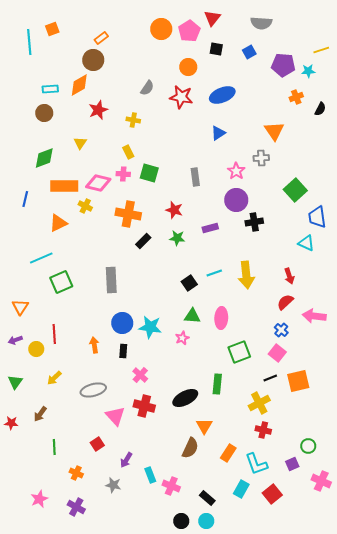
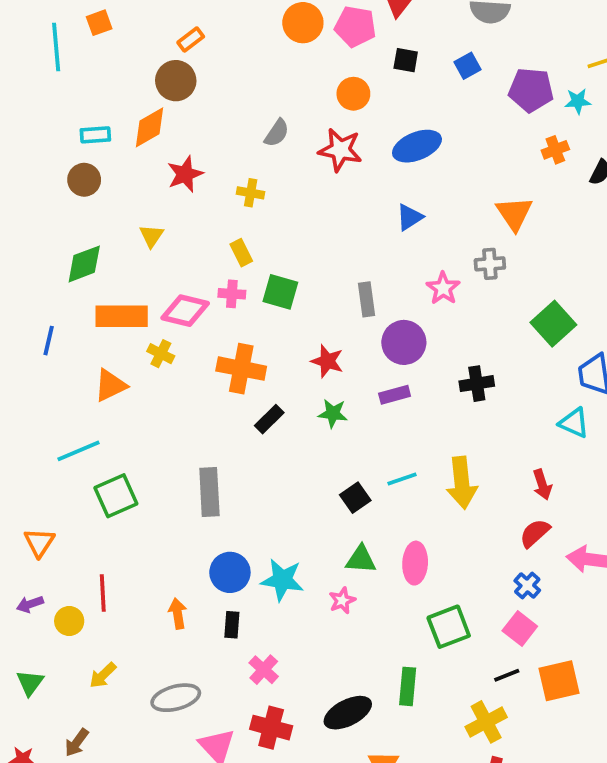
pink pentagon: (189, 31) -> (355, 26), turned -30
purple circle: (236, 200) -> (404, 342), moved

